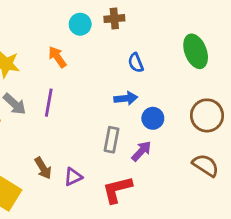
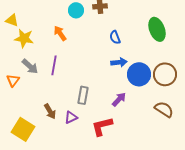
blue arrow: (126, 98) -> (119, 62), moved
blue circle: (153, 118) -> (139, 74), moved, size x1.5
gray rectangle: (112, 140) -> (83, 95), moved

